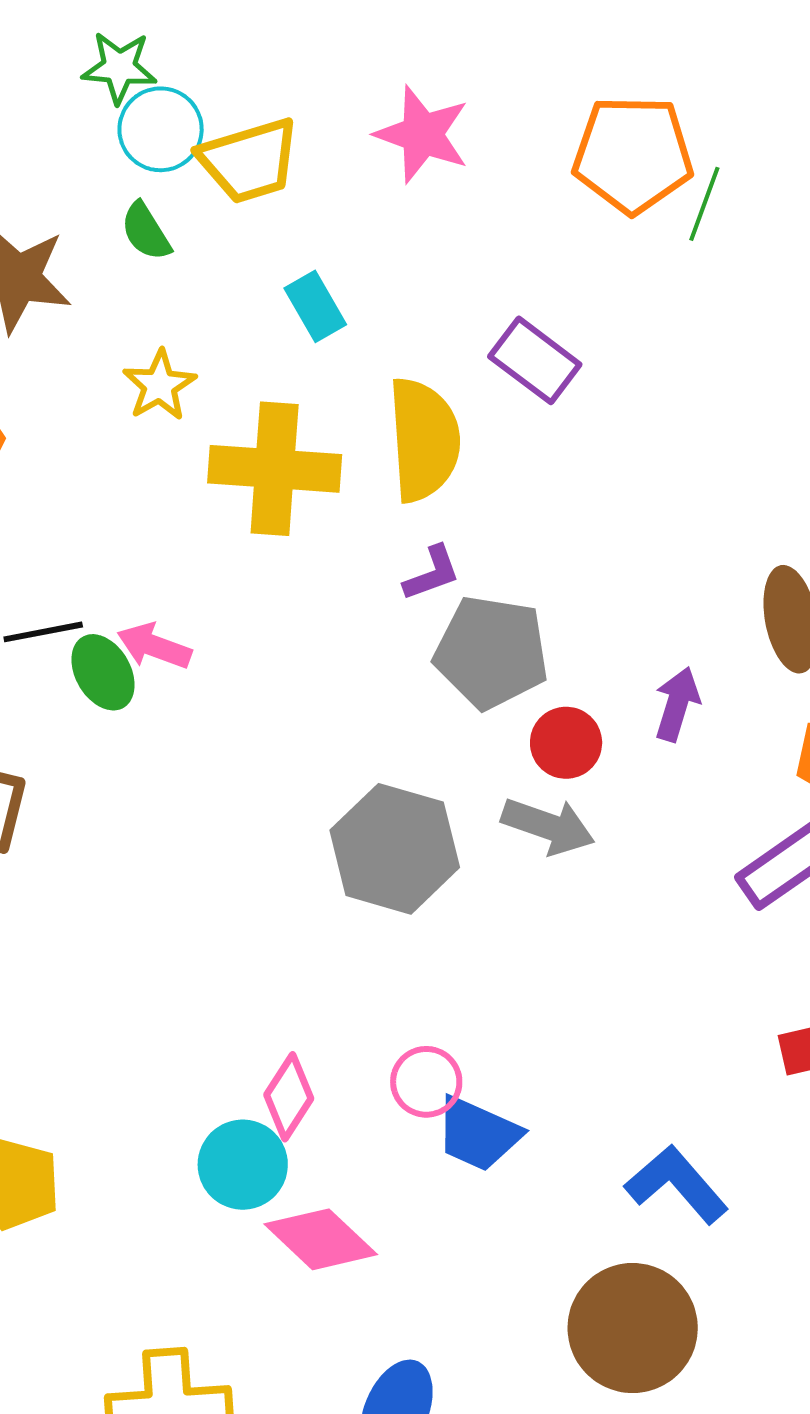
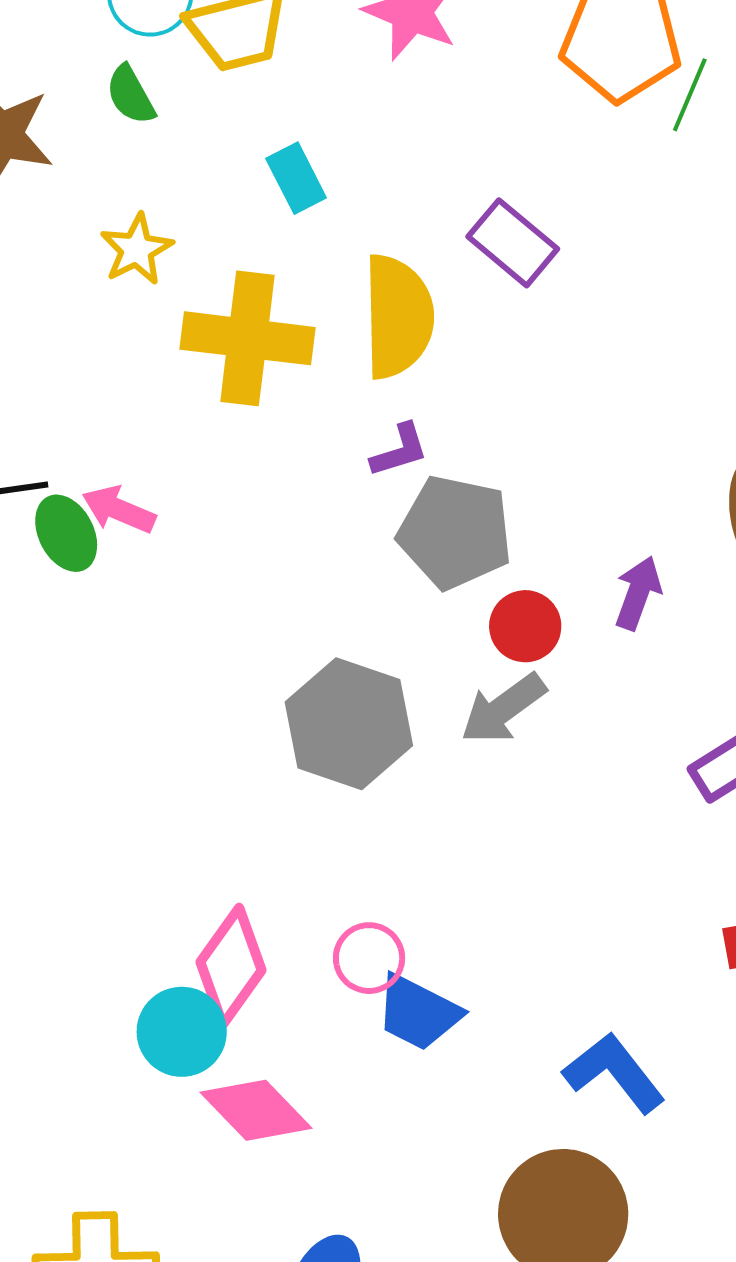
gray arrow: (548, 826) -> (503, 709), turned 122
pink diamond: (289, 1097) -> (231, 966), size x1.4

